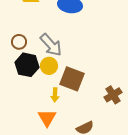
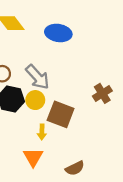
brown cross: (113, 95) -> (102, 93), moved

